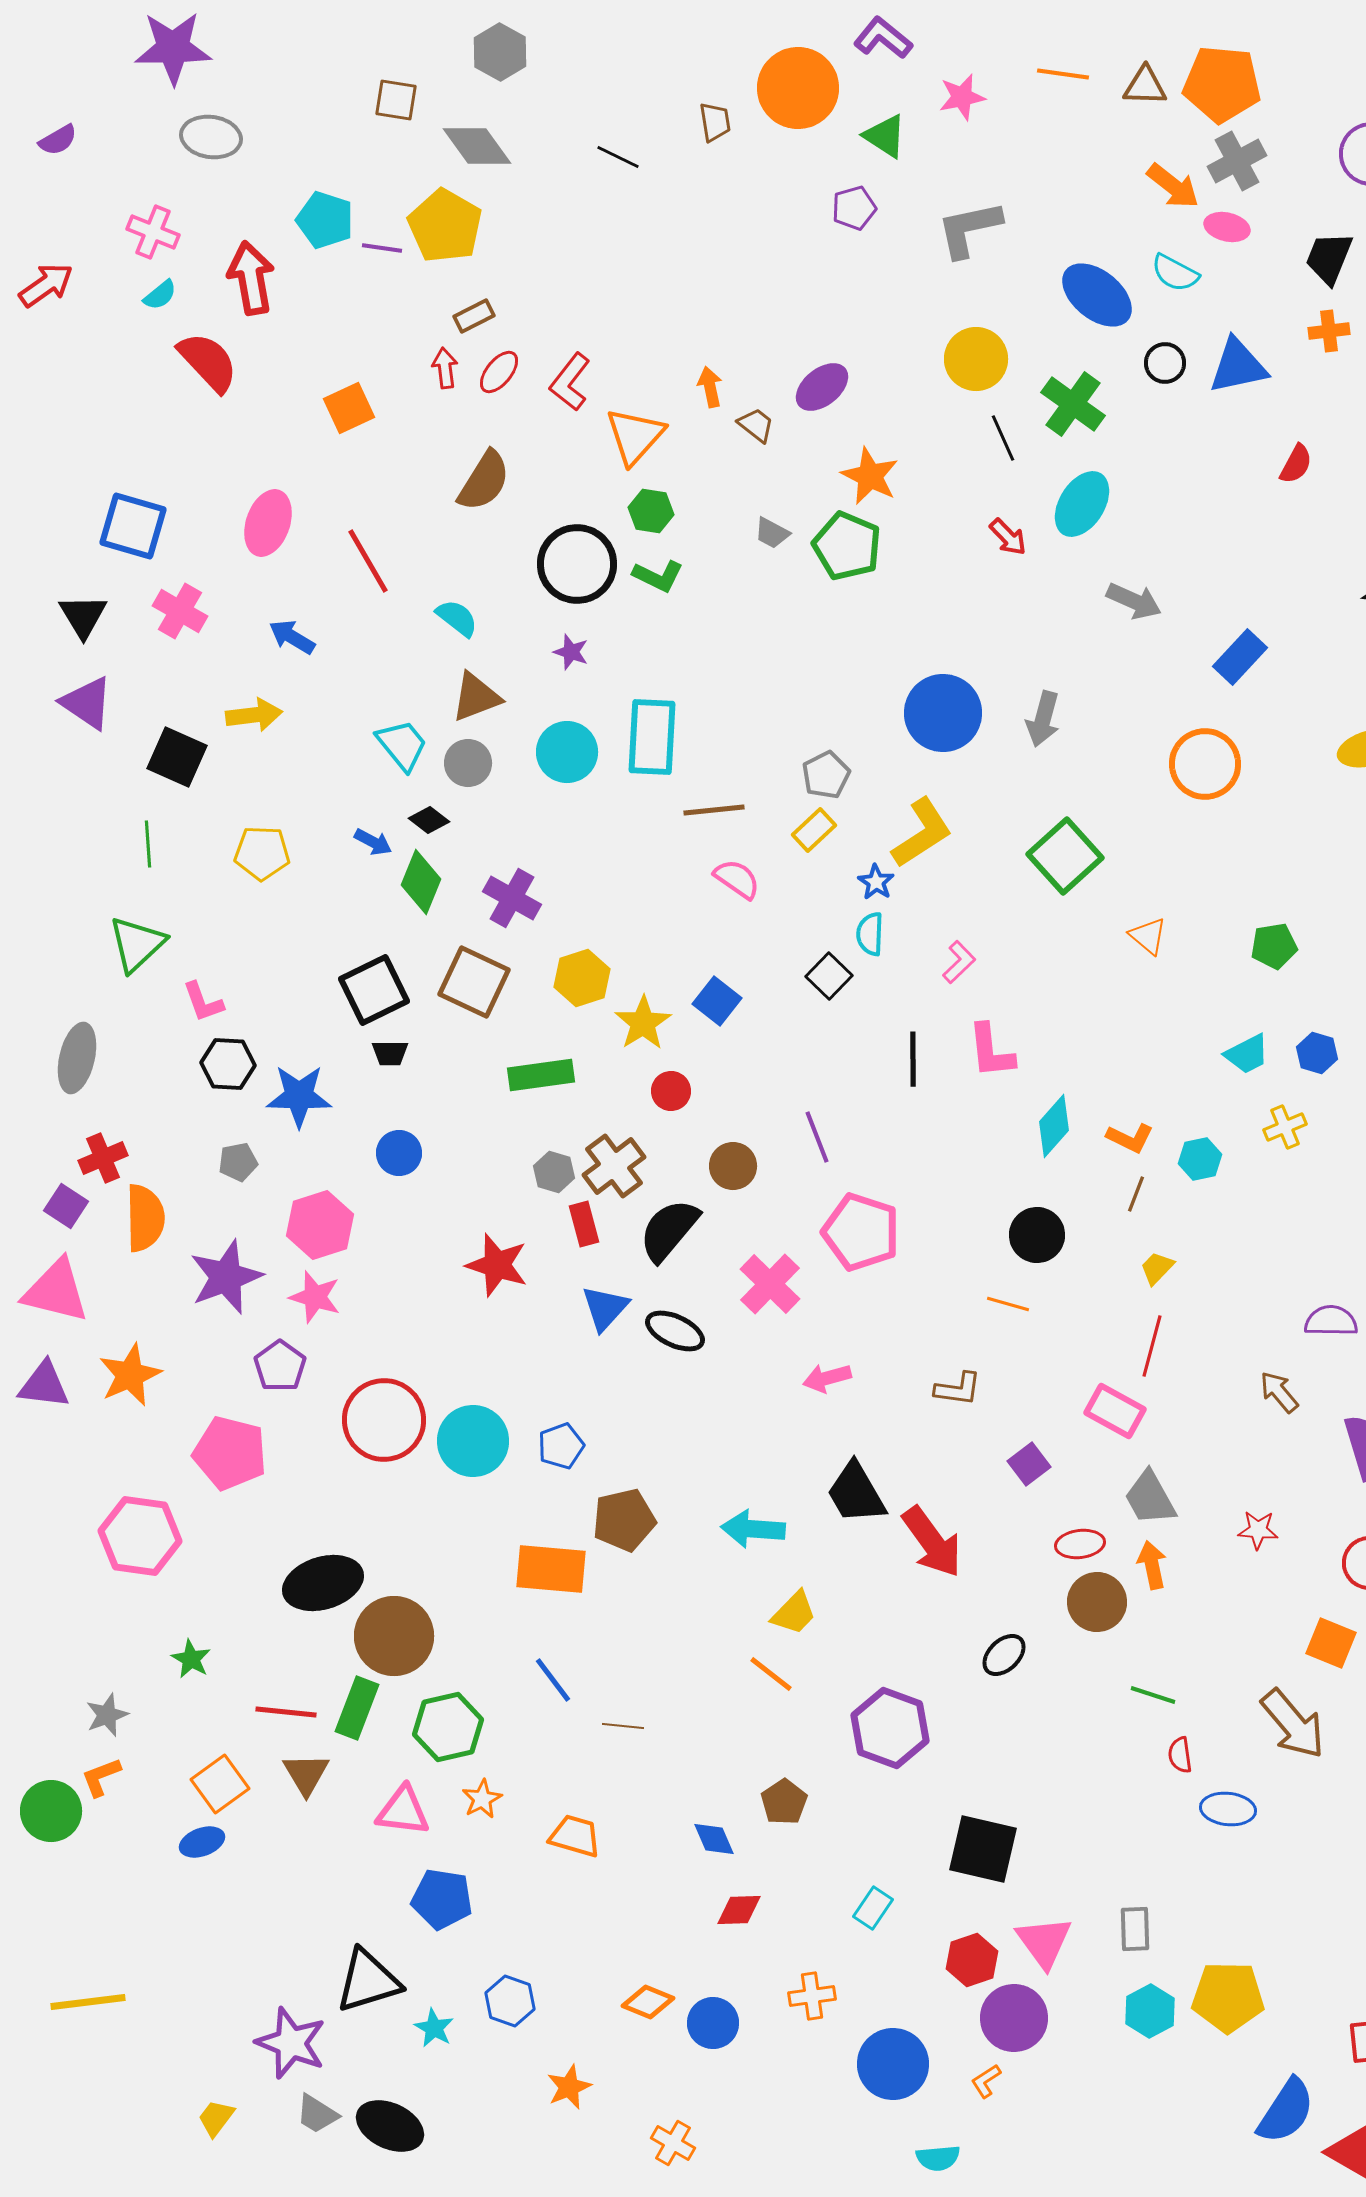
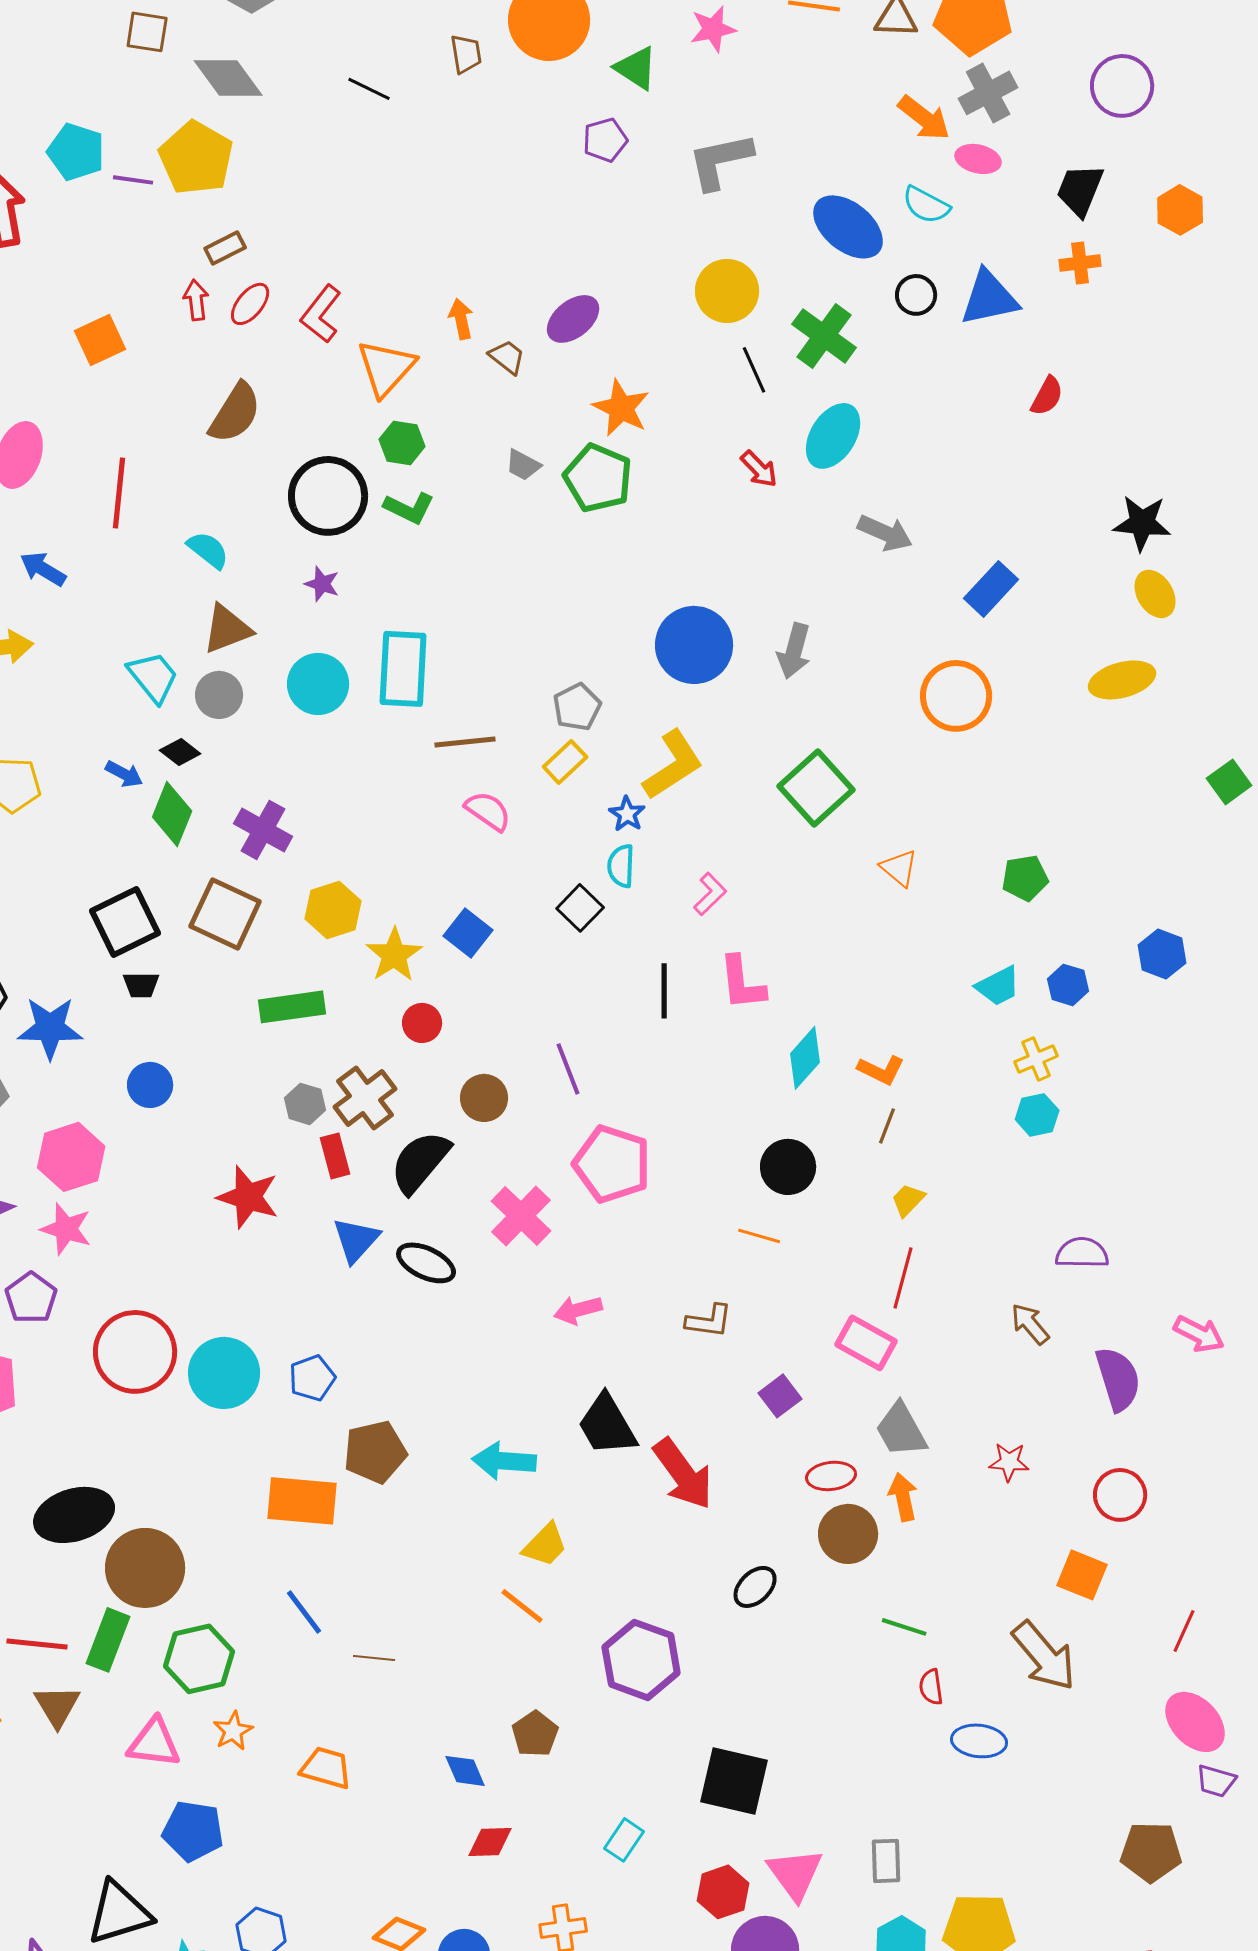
red line: (368, 561) -> (119, 493), turned 36
cyan hexagon: (1200, 1159) -> (1037, 1115), moved

